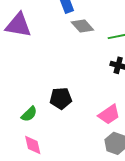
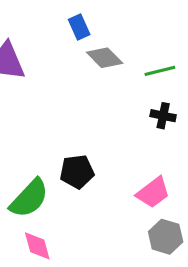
green semicircle: (29, 114) -> (29, 198), size x1.6

